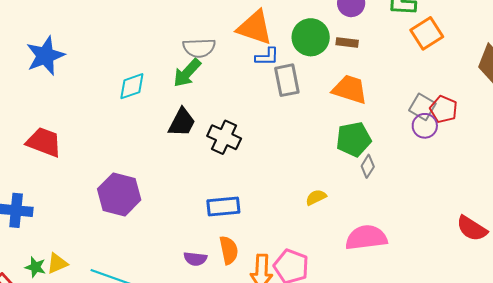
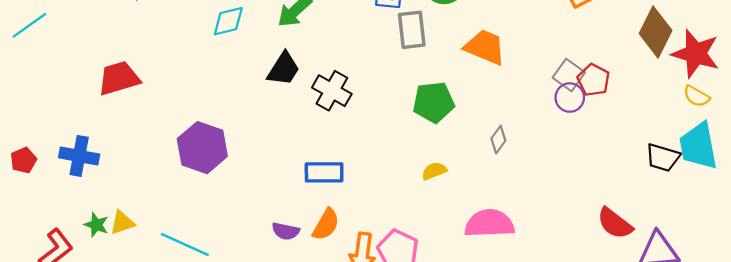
green pentagon: (354, 139) -> (434, 102), moved
red trapezoid: (44, 142) -> (119, 78), turned -42
orange semicircle: (229, 250) -> (326, 224), turned 36

